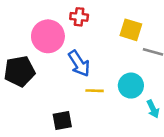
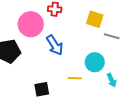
yellow line: (95, 91) -> (75, 78), moved

